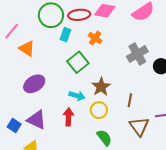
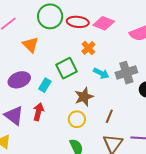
cyan rectangle: (65, 35) -> (45, 85), moved
orange triangle: (27, 48) -> (30, 45), moved
cyan arrow: (77, 96) -> (101, 73), moved
red arrow: (68, 117) -> (38, 112), moved

